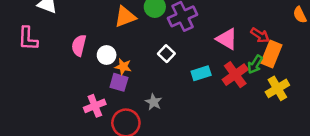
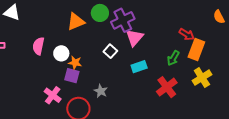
pink triangle: (227, 39) -> (135, 38), moved, turned 42
green arrow: (255, 64) -> (173, 58), moved
red cross: (235, 75) -> (167, 87), moved
pink cross: (95, 106) -> (53, 95), turned -30

